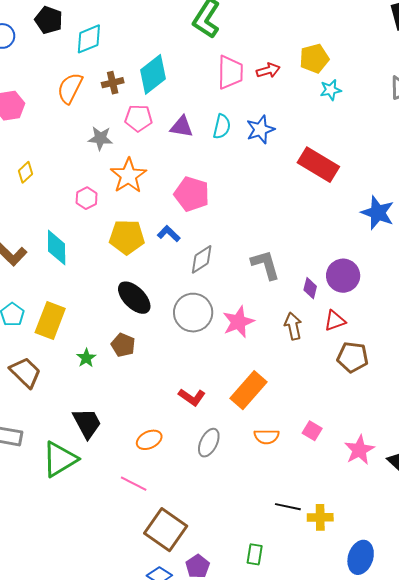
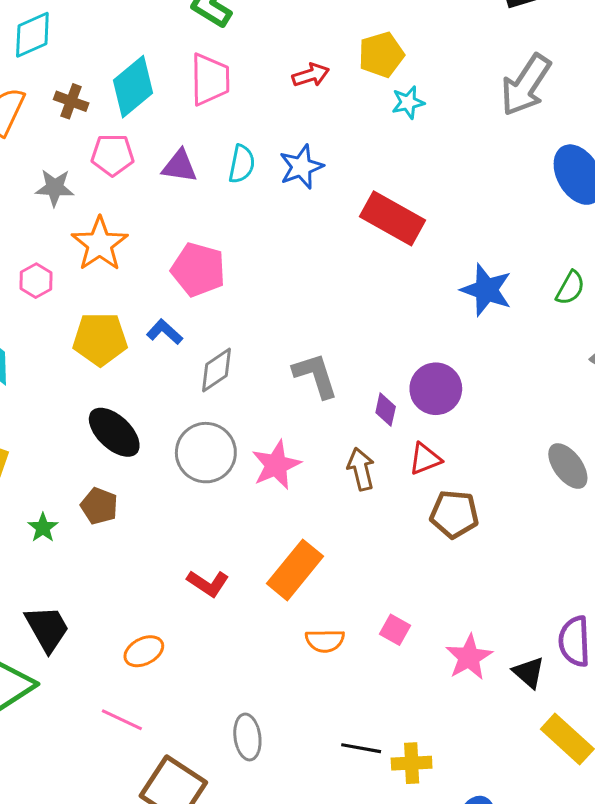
pink trapezoid: (230, 72) -> (210, 79), moved
brown cross: (113, 83) -> (71, 101), turned 35
gray ellipse: (209, 443) -> (247, 737), moved, turned -32

